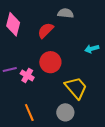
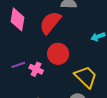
red semicircle: (46, 30) -> (50, 23), size x1.4

